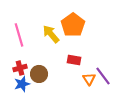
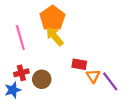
orange pentagon: (73, 25) -> (52, 18), moved
orange triangle: (89, 79) -> (93, 76), moved
blue star: (22, 84) -> (13, 90), moved

